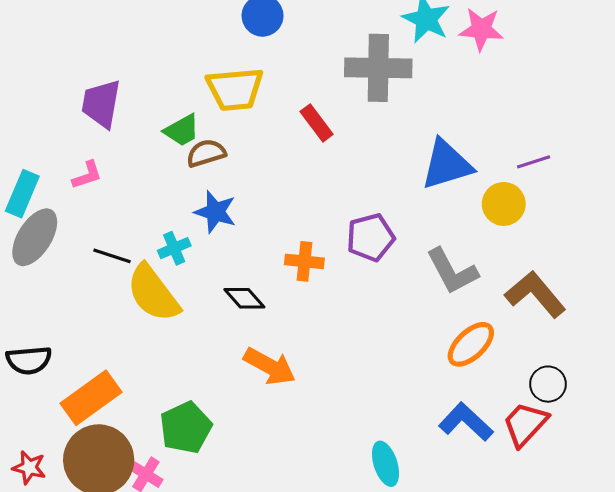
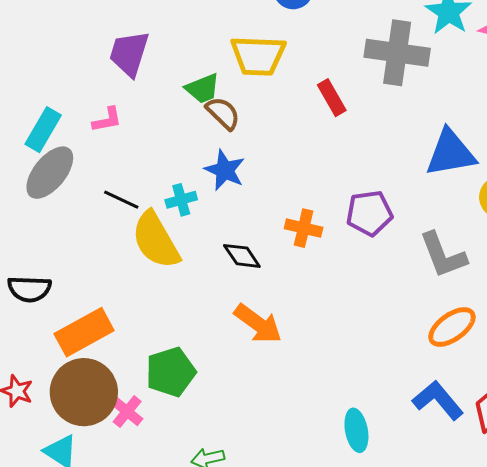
brown semicircle: (206, 153) -> (223, 113), turned 54

